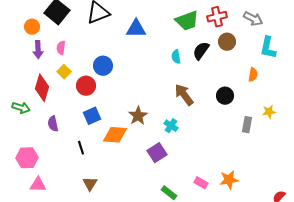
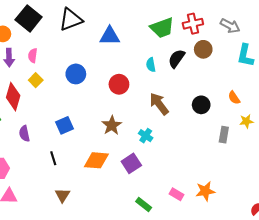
orange semicircle: (253, 75) -> (234, 98), moved, turned 136
red circle: (86, 86) -> (119, 84), moved
orange diamond: (115, 135) -> (96, 160), moved

